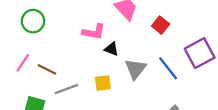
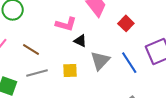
brown line: (47, 69) -> (31, 50), moved

